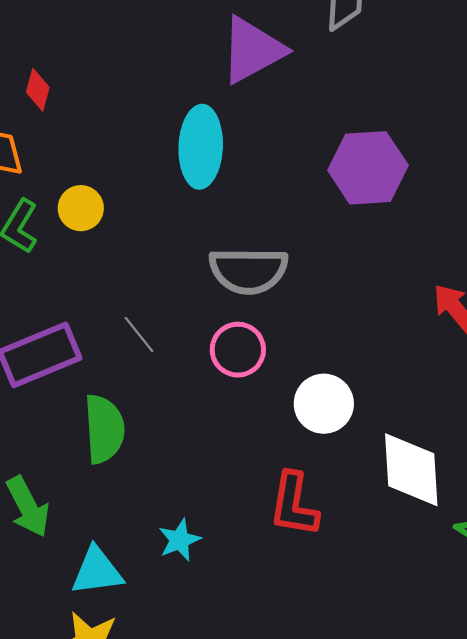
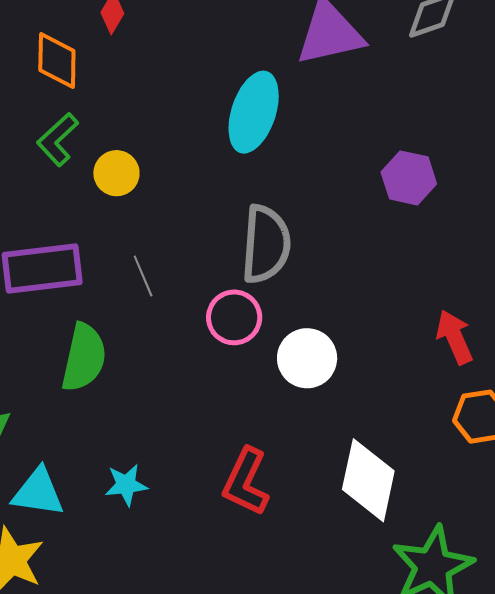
purple hexagon: (368, 168) -> (409, 178), size x0.7
yellow circle: (81, 208) -> (116, 173), moved
gray semicircle: (248, 271) -> (266, 244), turned -102
white circle: (324, 404) -> (307, 358), moved

